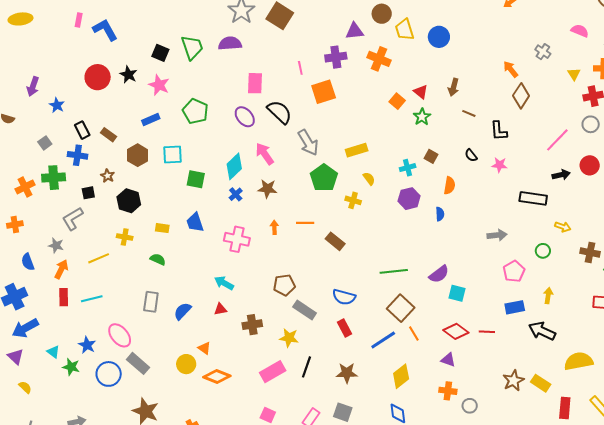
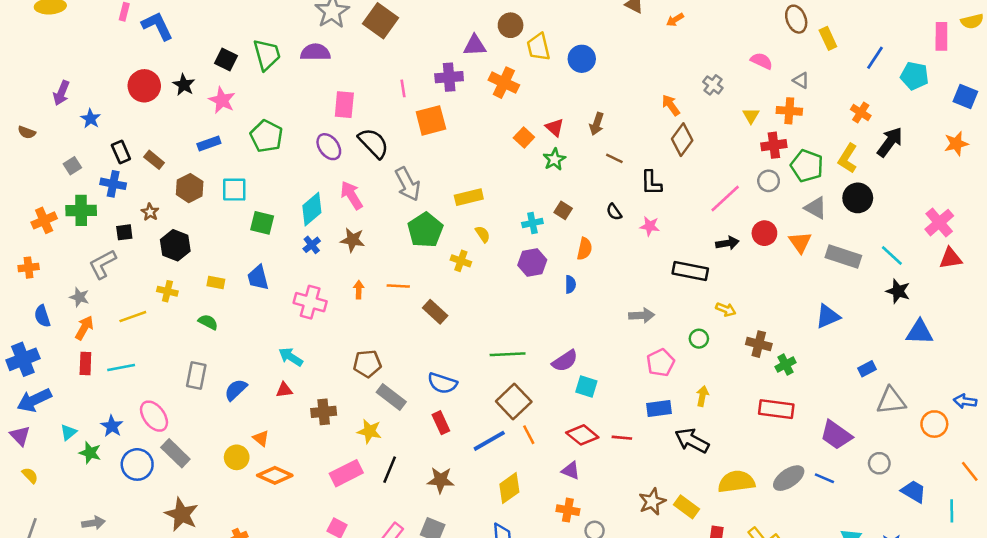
cyan triangle: (53, 352) -> (68, 432), turned 40

